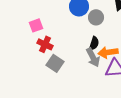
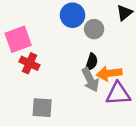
pink square: (36, 25) -> (18, 39), size x1.5
gray square: (55, 63) -> (42, 108), moved, turned -30

